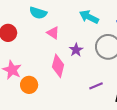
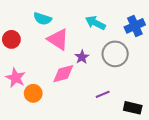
pink triangle: (53, 33) -> (58, 39), size x1.6
pink diamond: (58, 66) -> (63, 74), turned 60

